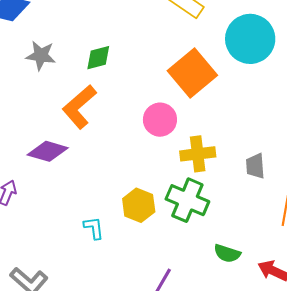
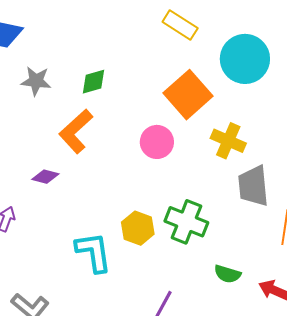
purple diamond: (48, 151) -> (45, 177), size x0.7
yellow cross: (198, 154) -> (228, 141), moved, turned 32
gray trapezoid: (255, 166) -> (253, 186), size x1.6
cyan L-shape: (94, 228) -> (94, 252), size x1.8

